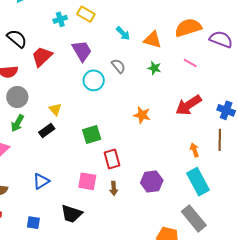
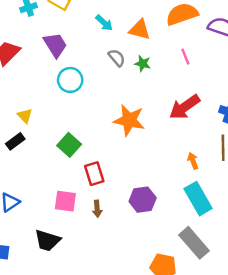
pink line: (190, 63) -> (185, 57), turned 40
gray semicircle: (118, 66) -> (117, 58), moved
orange star: (142, 115) -> (129, 120), size x1.5
green square: (92, 135) -> (69, 145), turned -30

